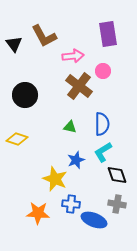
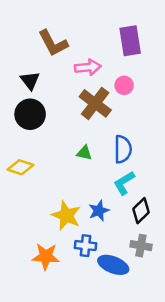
black triangle: (14, 44) -> (30, 81), moved
blue star: (76, 160) -> (99, 211), moved
black diamond: (117, 175) -> (141, 211), turned 65

